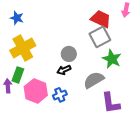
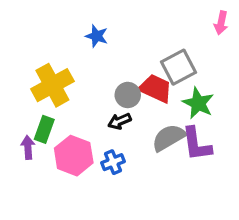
blue star: (17, 18) -> (97, 36), moved
red trapezoid: (101, 19) -> (156, 88), moved
purple L-shape: (111, 103) -> (197, 144), moved

